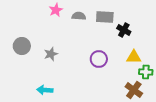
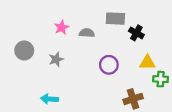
pink star: (56, 10) -> (62, 27), moved
gray semicircle: (79, 16) -> (87, 33), moved
brown cross: (134, 90) -> (133, 99), moved, turned 36

